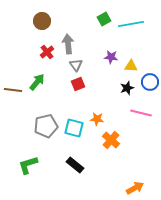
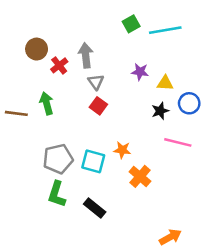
brown circle: (42, 21) -> (37, 49), moved
green arrow: (37, 82) -> (47, 103), turned -54
red square: (78, 84) -> (98, 106), turned -32
green L-shape: (28, 165) -> (57, 194), moved, turned -55

